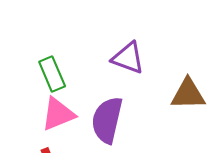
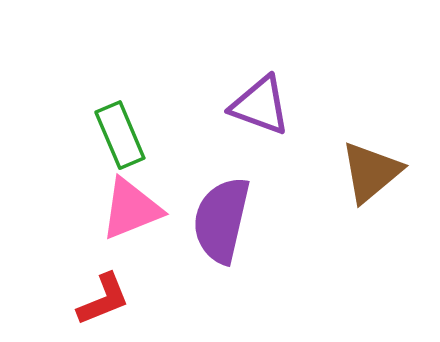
brown triangle: (188, 94) -> (371, 172), turned -39

